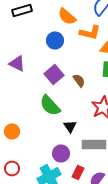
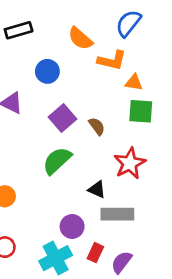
blue circle: (55, 40) -> (47, 71), moved
green semicircle: (50, 105) -> (57, 161), turned 90
black triangle: (70, 126) -> (97, 189), moved, turned -32

